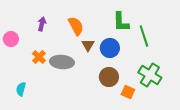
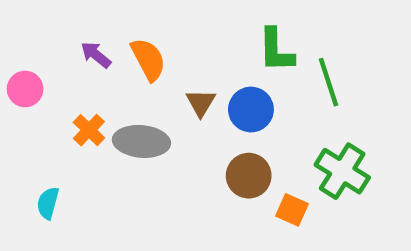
purple arrow: (42, 24) -> (96, 55), turned -64
orange semicircle: (76, 26) -> (148, 59), moved

